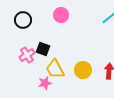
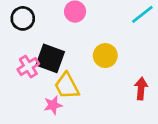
black square: (43, 49) -> (50, 58), size x1.5
yellow circle: (83, 70) -> (105, 56), moved

